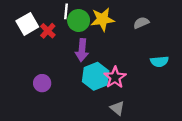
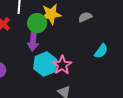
green circle: (79, 20) -> (37, 23), moved
cyan semicircle: (159, 61) -> (101, 51), turned -49

